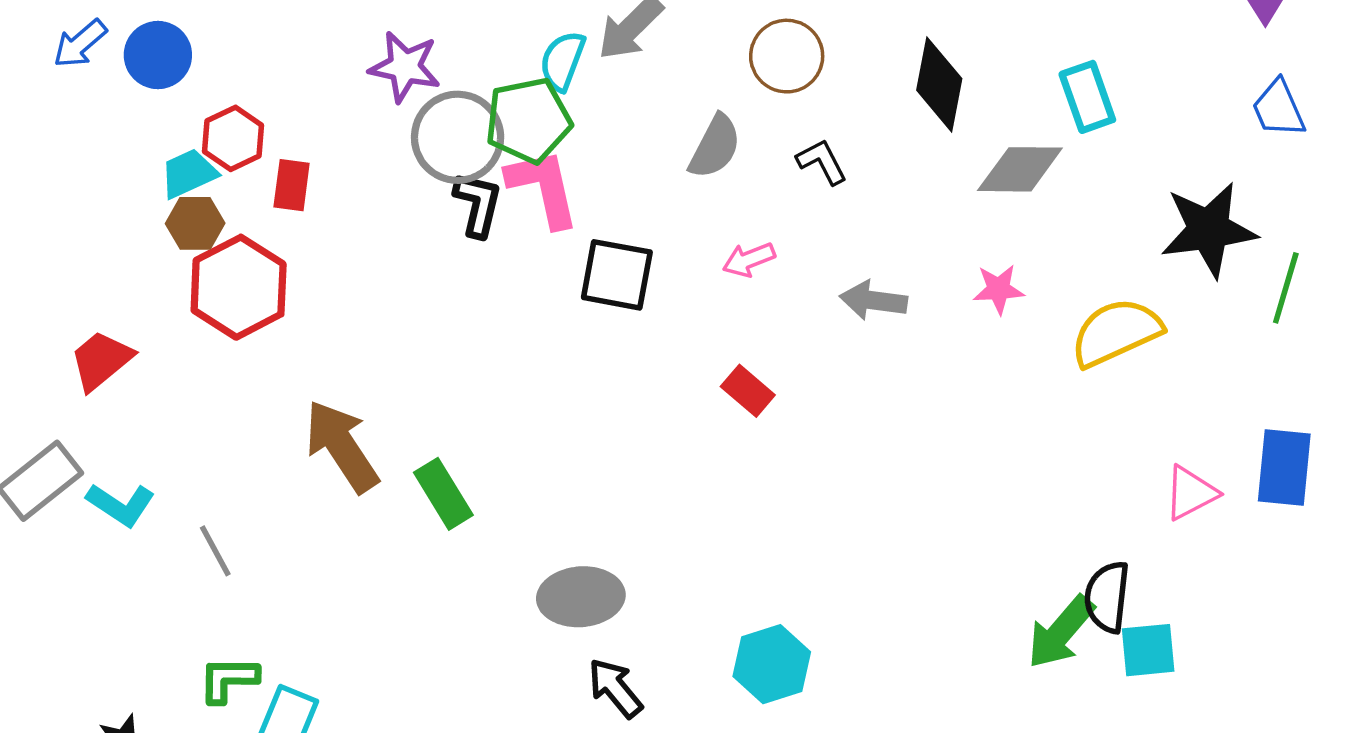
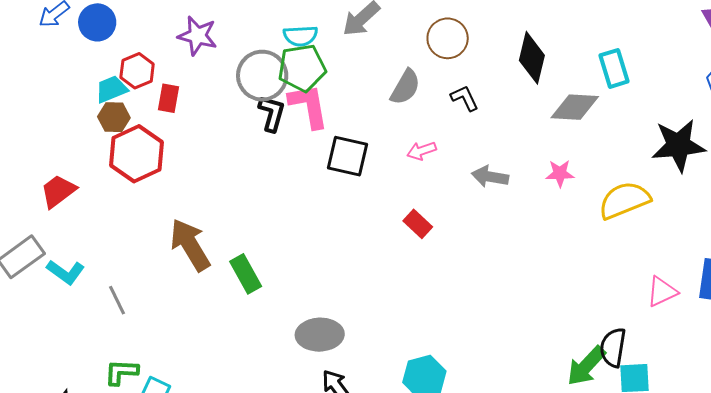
cyan semicircle: (562, 61) -> (300, 36), moved, turned -116
purple star: (405, 67) -> (197, 36), moved

